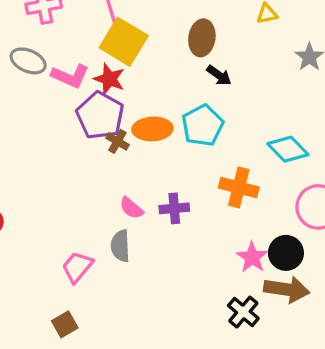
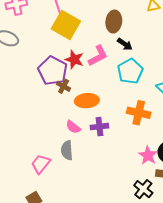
pink L-shape: (70, 76) -> (98, 56), moved, turned -50
red star: (109, 79) -> (74, 60), moved
cyan pentagon: (203, 125) -> (130, 71), moved
orange ellipse: (152, 129) -> (87, 101), moved

